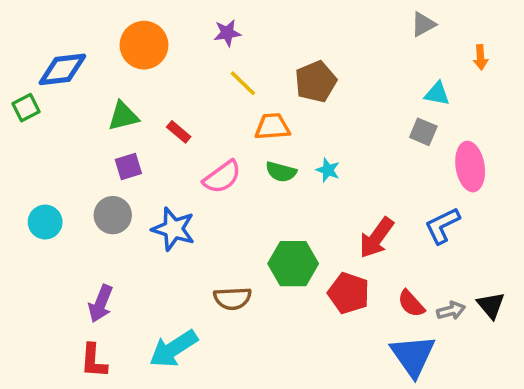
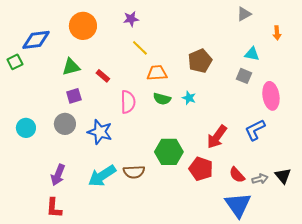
brown pentagon: (316, 82) -> (200, 61), moved
pink semicircle: (222, 177) -> (128, 102), turned -55
cyan arrow: (173, 349) -> (102, 176), moved

